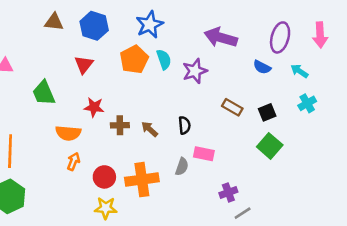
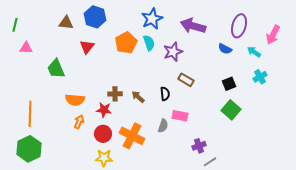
brown triangle: (54, 22) -> (66, 23), moved
blue star: (150, 25) -> (152, 19), moved
pink arrow: (320, 35) -> (273, 35), moved, turned 30
red star: (94, 107) -> (104, 110), moved
brown rectangle: (232, 107) -> (186, 80), moved
orange cross: (142, 180) -> (132, 136), turned 35

